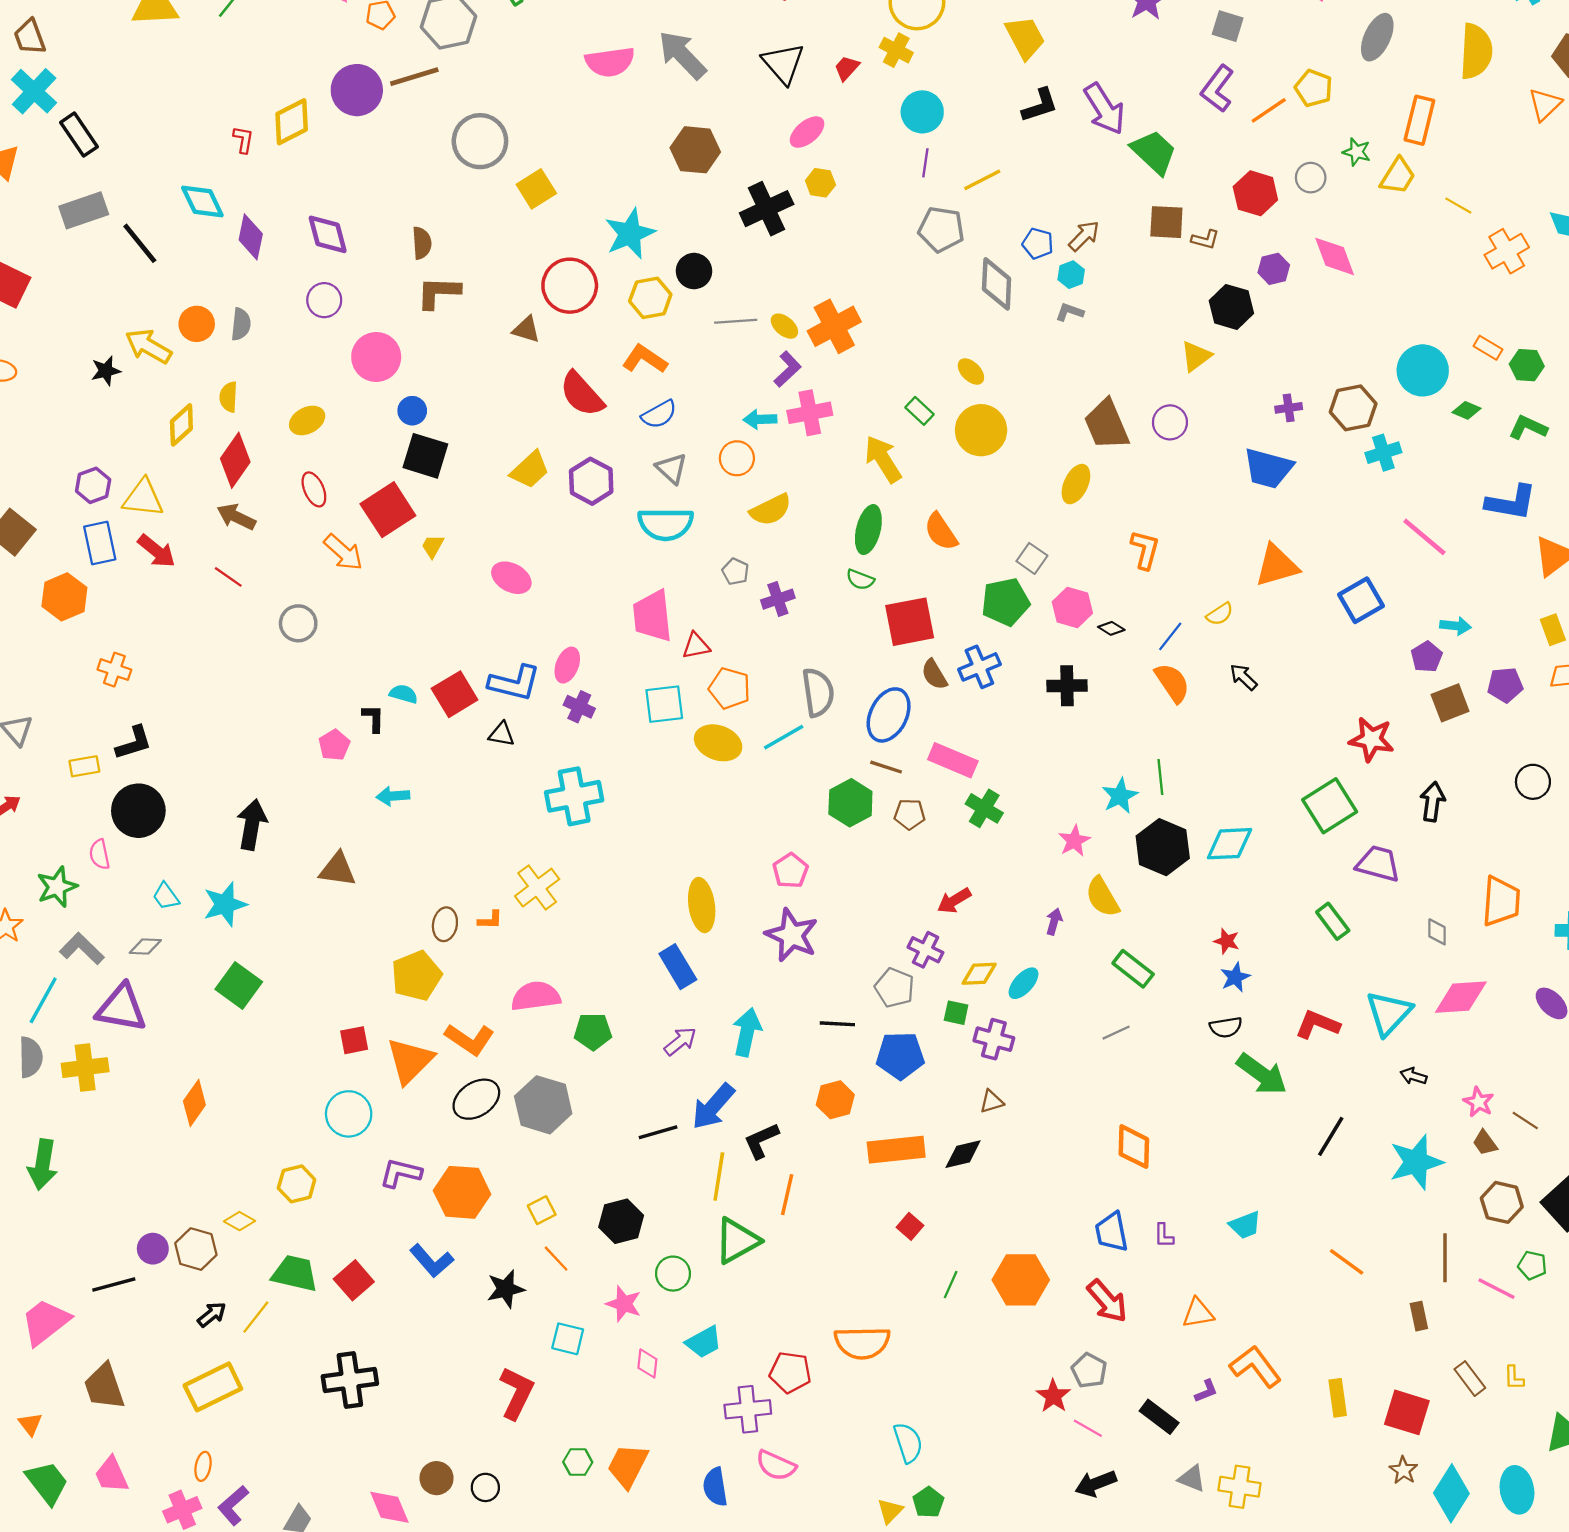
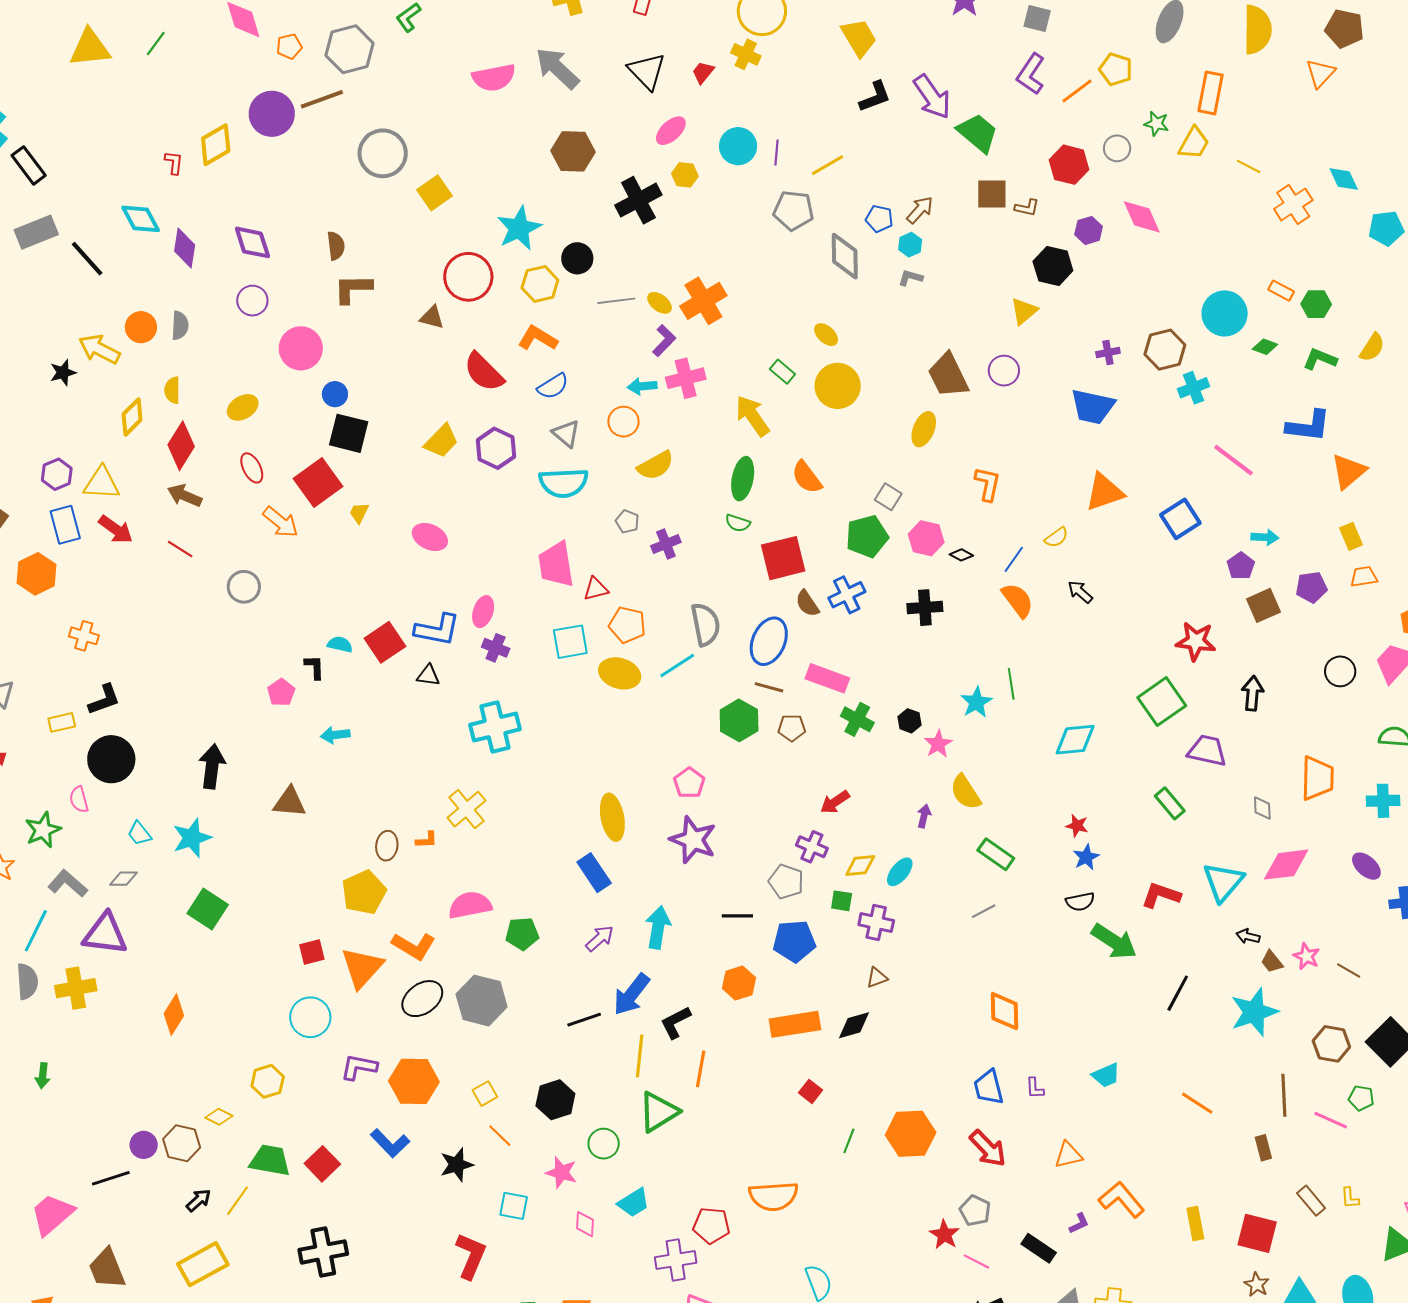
cyan circle: (922, 112) -> (738, 146), moved
black hexagon: (1163, 847) -> (910, 721), moved, size x0.5
brown trapezoid: (1485, 1143) -> (1272, 962), moved
green arrow: (43, 1165) -> (43, 1076), size x0.6

